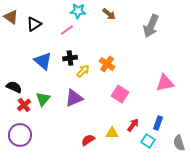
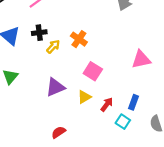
purple triangle: (74, 98) -> (55, 87), moved
yellow triangle: (112, 133) -> (84, 97), moved, turned -32
red semicircle: (88, 140) -> (59, 132), moved

